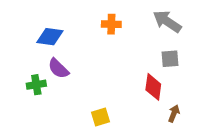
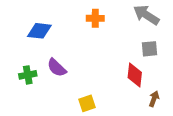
purple semicircle: (58, 68) -> (57, 68), moved

